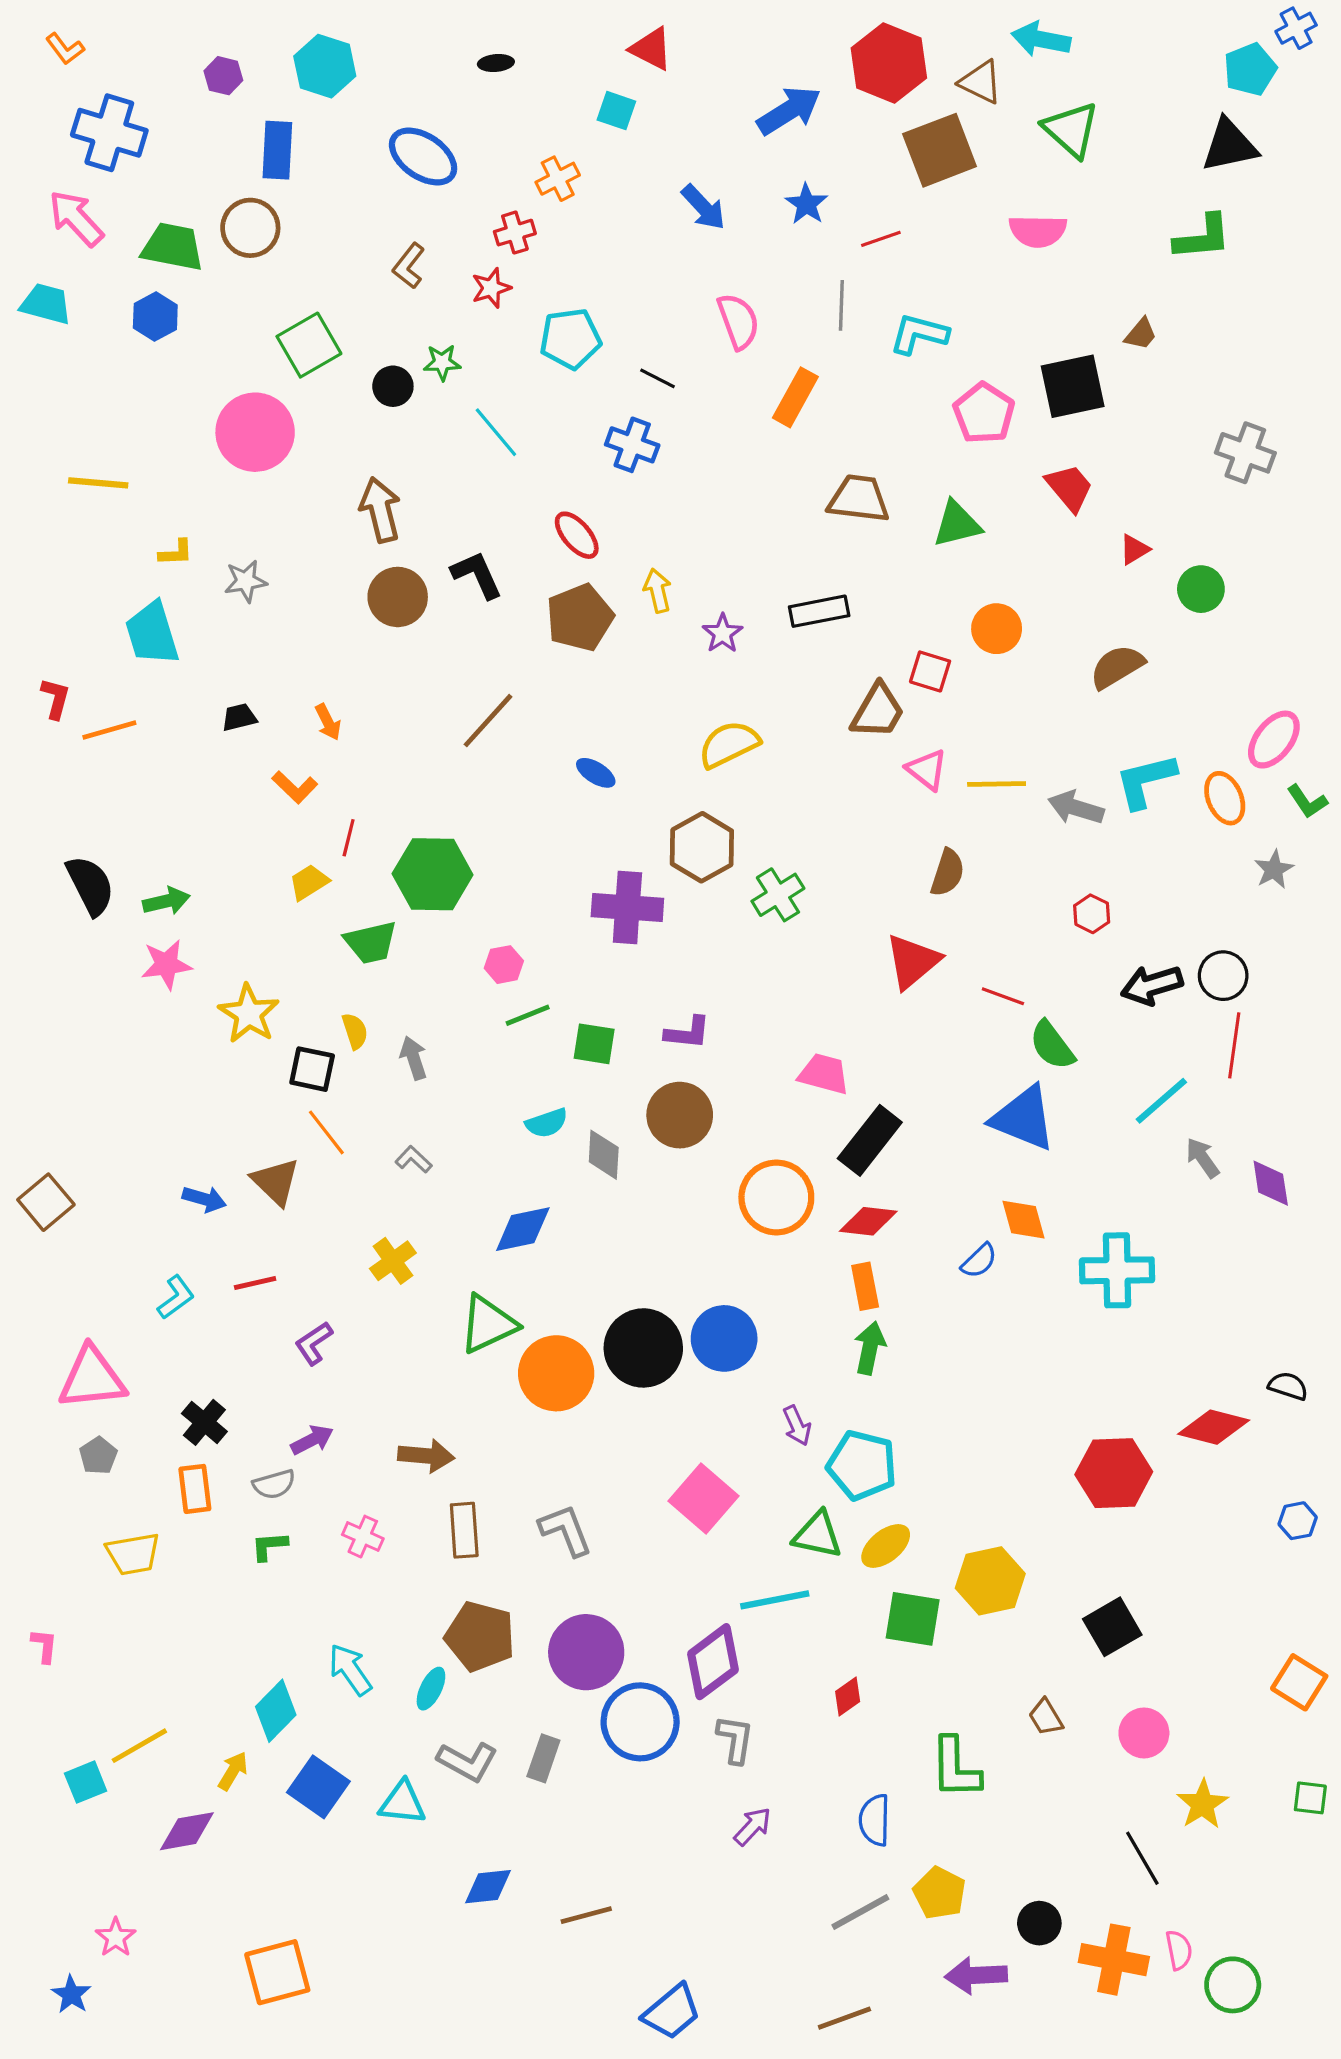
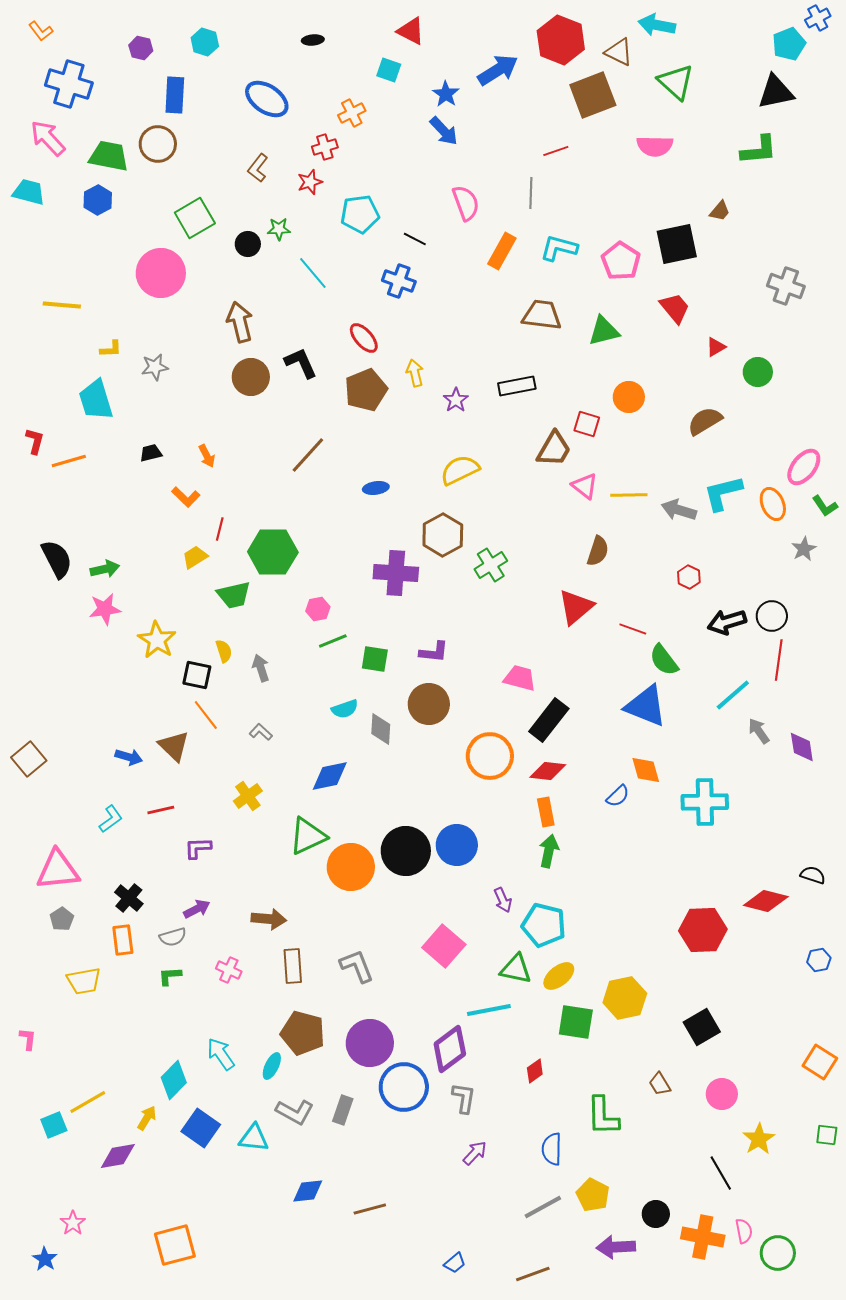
cyan hexagon: (325, 66) -> (205, 42), size x0.7
blue star: (806, 204) -> (446, 94), moved
cyan L-shape: (919, 334) -> (559, 248), moved
blue ellipse: (596, 773) -> (376, 488), turned -40
purple L-shape: (314, 1343) -> (198, 848), turned 32
blue trapezoid: (672, 2012) -> (455, 1263), moved, size x0.6

